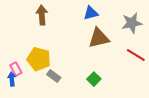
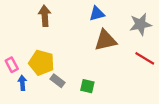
pink rectangle: (16, 69) -> (12, 65), moved
blue arrow: (12, 79) -> (22, 83), moved
green square: (94, 79) -> (87, 86), moved, turned -32

